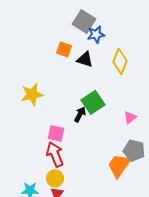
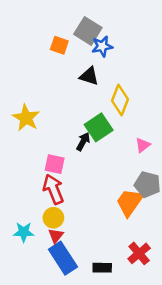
orange square: (64, 49) -> (59, 45), moved
yellow diamond: (120, 61) -> (120, 100), moved
yellow star: (32, 94) -> (26, 118), turned -30

